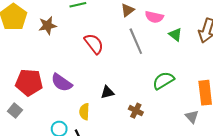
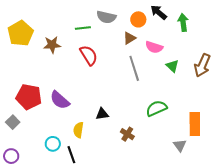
red semicircle: (94, 44) -> (89, 55), moved

